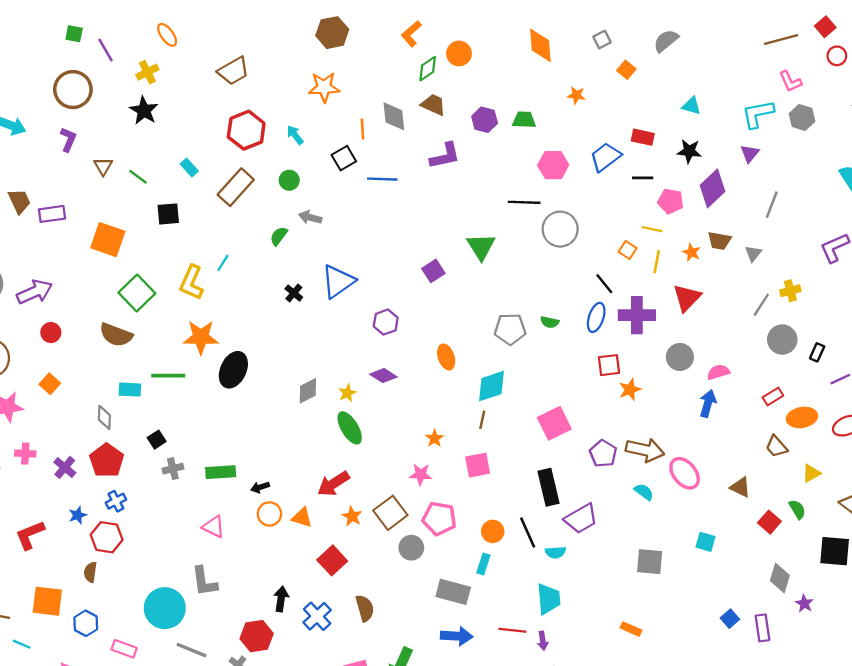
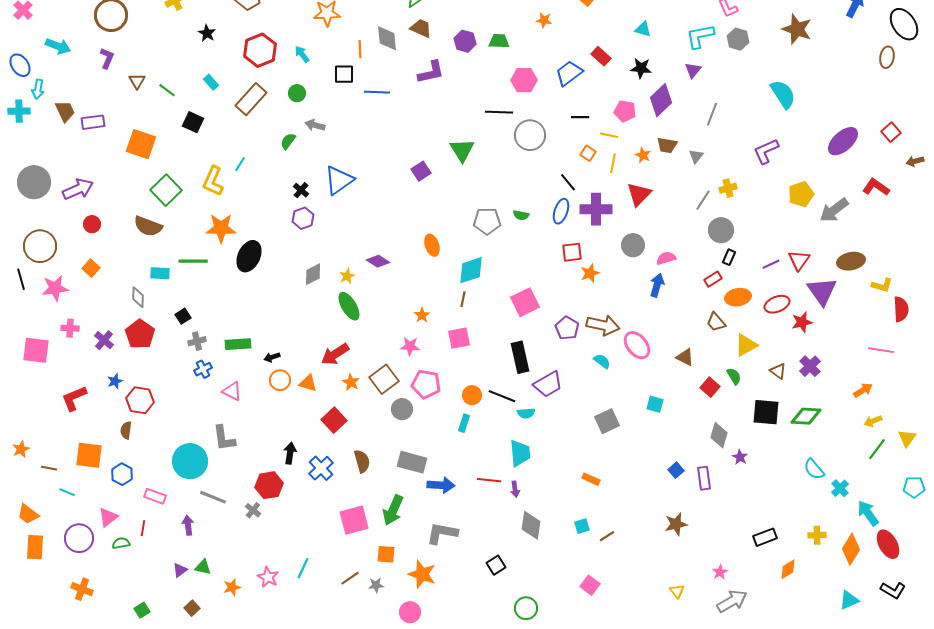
black star: (144, 110) -> (207, 33), moved, size x0.7
red rectangle: (643, 137) -> (601, 56), turned 30
black square: (344, 158) -> (344, 74), turned 30
black line: (643, 178) -> (580, 117), moved
black square: (168, 214) -> (193, 122), turned 30
purple hexagon: (386, 322) -> (303, 218), moved
black rectangle: (817, 352) -> (729, 257), moved
yellow triangle: (811, 473) -> (746, 345), size x1.4
blue cross: (116, 501) -> (203, 369), moved
black line: (528, 533) -> (502, 396), turned -44
gray square: (650, 562) -> (607, 421), turned -30
gray rectangle: (453, 592) -> (412, 462), moved

